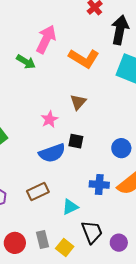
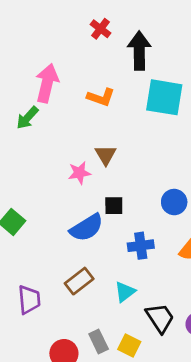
orange L-shape: (84, 58) -> (101, 97), size x0.7
green arrow: (26, 62) -> (27, 118), turned 114
pink star: (49, 119) -> (79, 173), moved, turned 30
blue cross: (99, 185) -> (141, 246), moved

